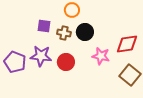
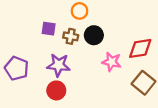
purple star: (41, 56) -> (59, 65), moved
red circle: (66, 62) -> (56, 90), moved

